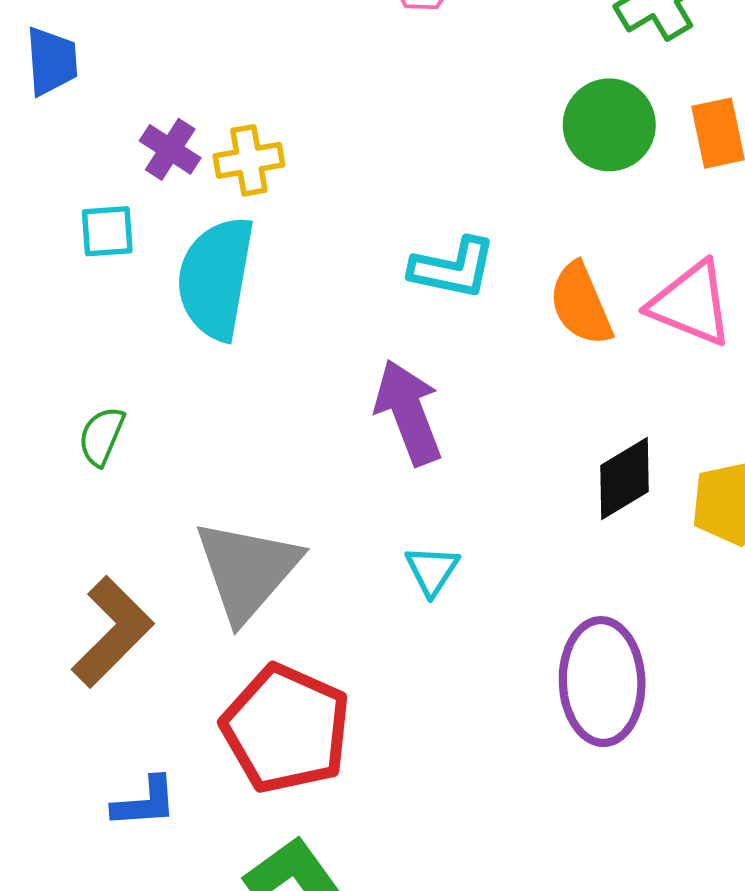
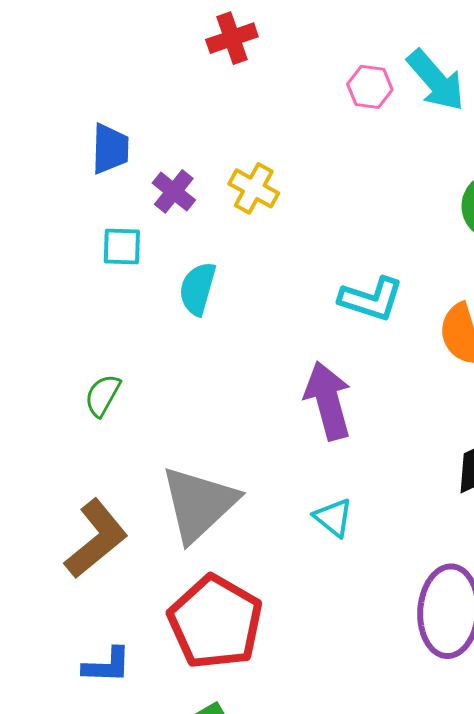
blue trapezoid: (52, 61) -> (110, 149), moved
yellow cross: (249, 160) -> (254, 188), moved, turned 33
cyan semicircle: (216, 278) -> (198, 289), size x0.6
cyan triangle: (432, 570) -> (333, 518), turned -30

